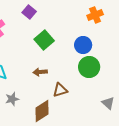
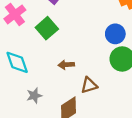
green square: (44, 40) -> (47, 28), moved

